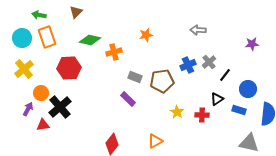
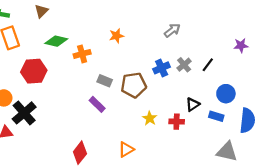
gray arrow: (198, 30) -> (172, 30), turned 140
purple star: (252, 44) -> (241, 45), moved
black line: (225, 75) -> (208, 65), moved

